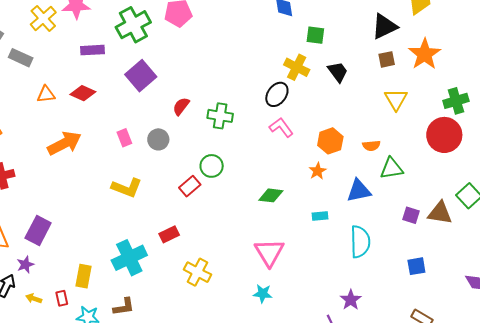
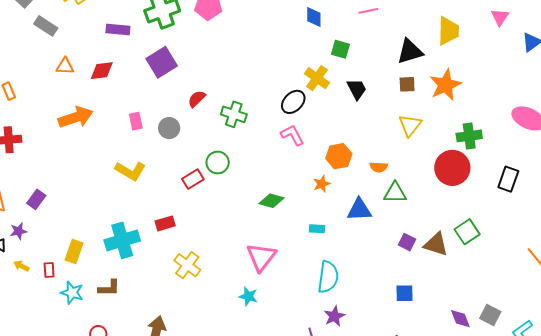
red diamond: (83, 93) -> (102, 71), turned -40
purple rectangle: (38, 231) -> (36, 199), size x0.7
cyan semicircle: (360, 242) -> (328, 277), moved

